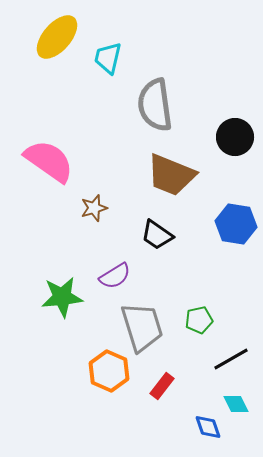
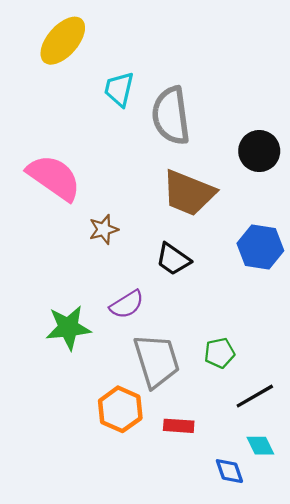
cyan trapezoid: (108, 58) -> (119, 89), moved
red rectangle: (162, 386) -> (179, 426), turned 56

